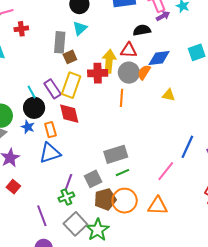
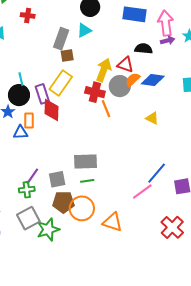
orange semicircle: (144, 72) -> (133, 80), moved
red cross: (98, 73) -> (95, 92), moved
purple rectangle: (52, 89) -> (42, 94), moved
orange line: (122, 98) -> (106, 109), turned -42
blue triangle: (50, 153) -> (21, 132), moved, size x0.7
pink line: (166, 171) -> (142, 192), moved

